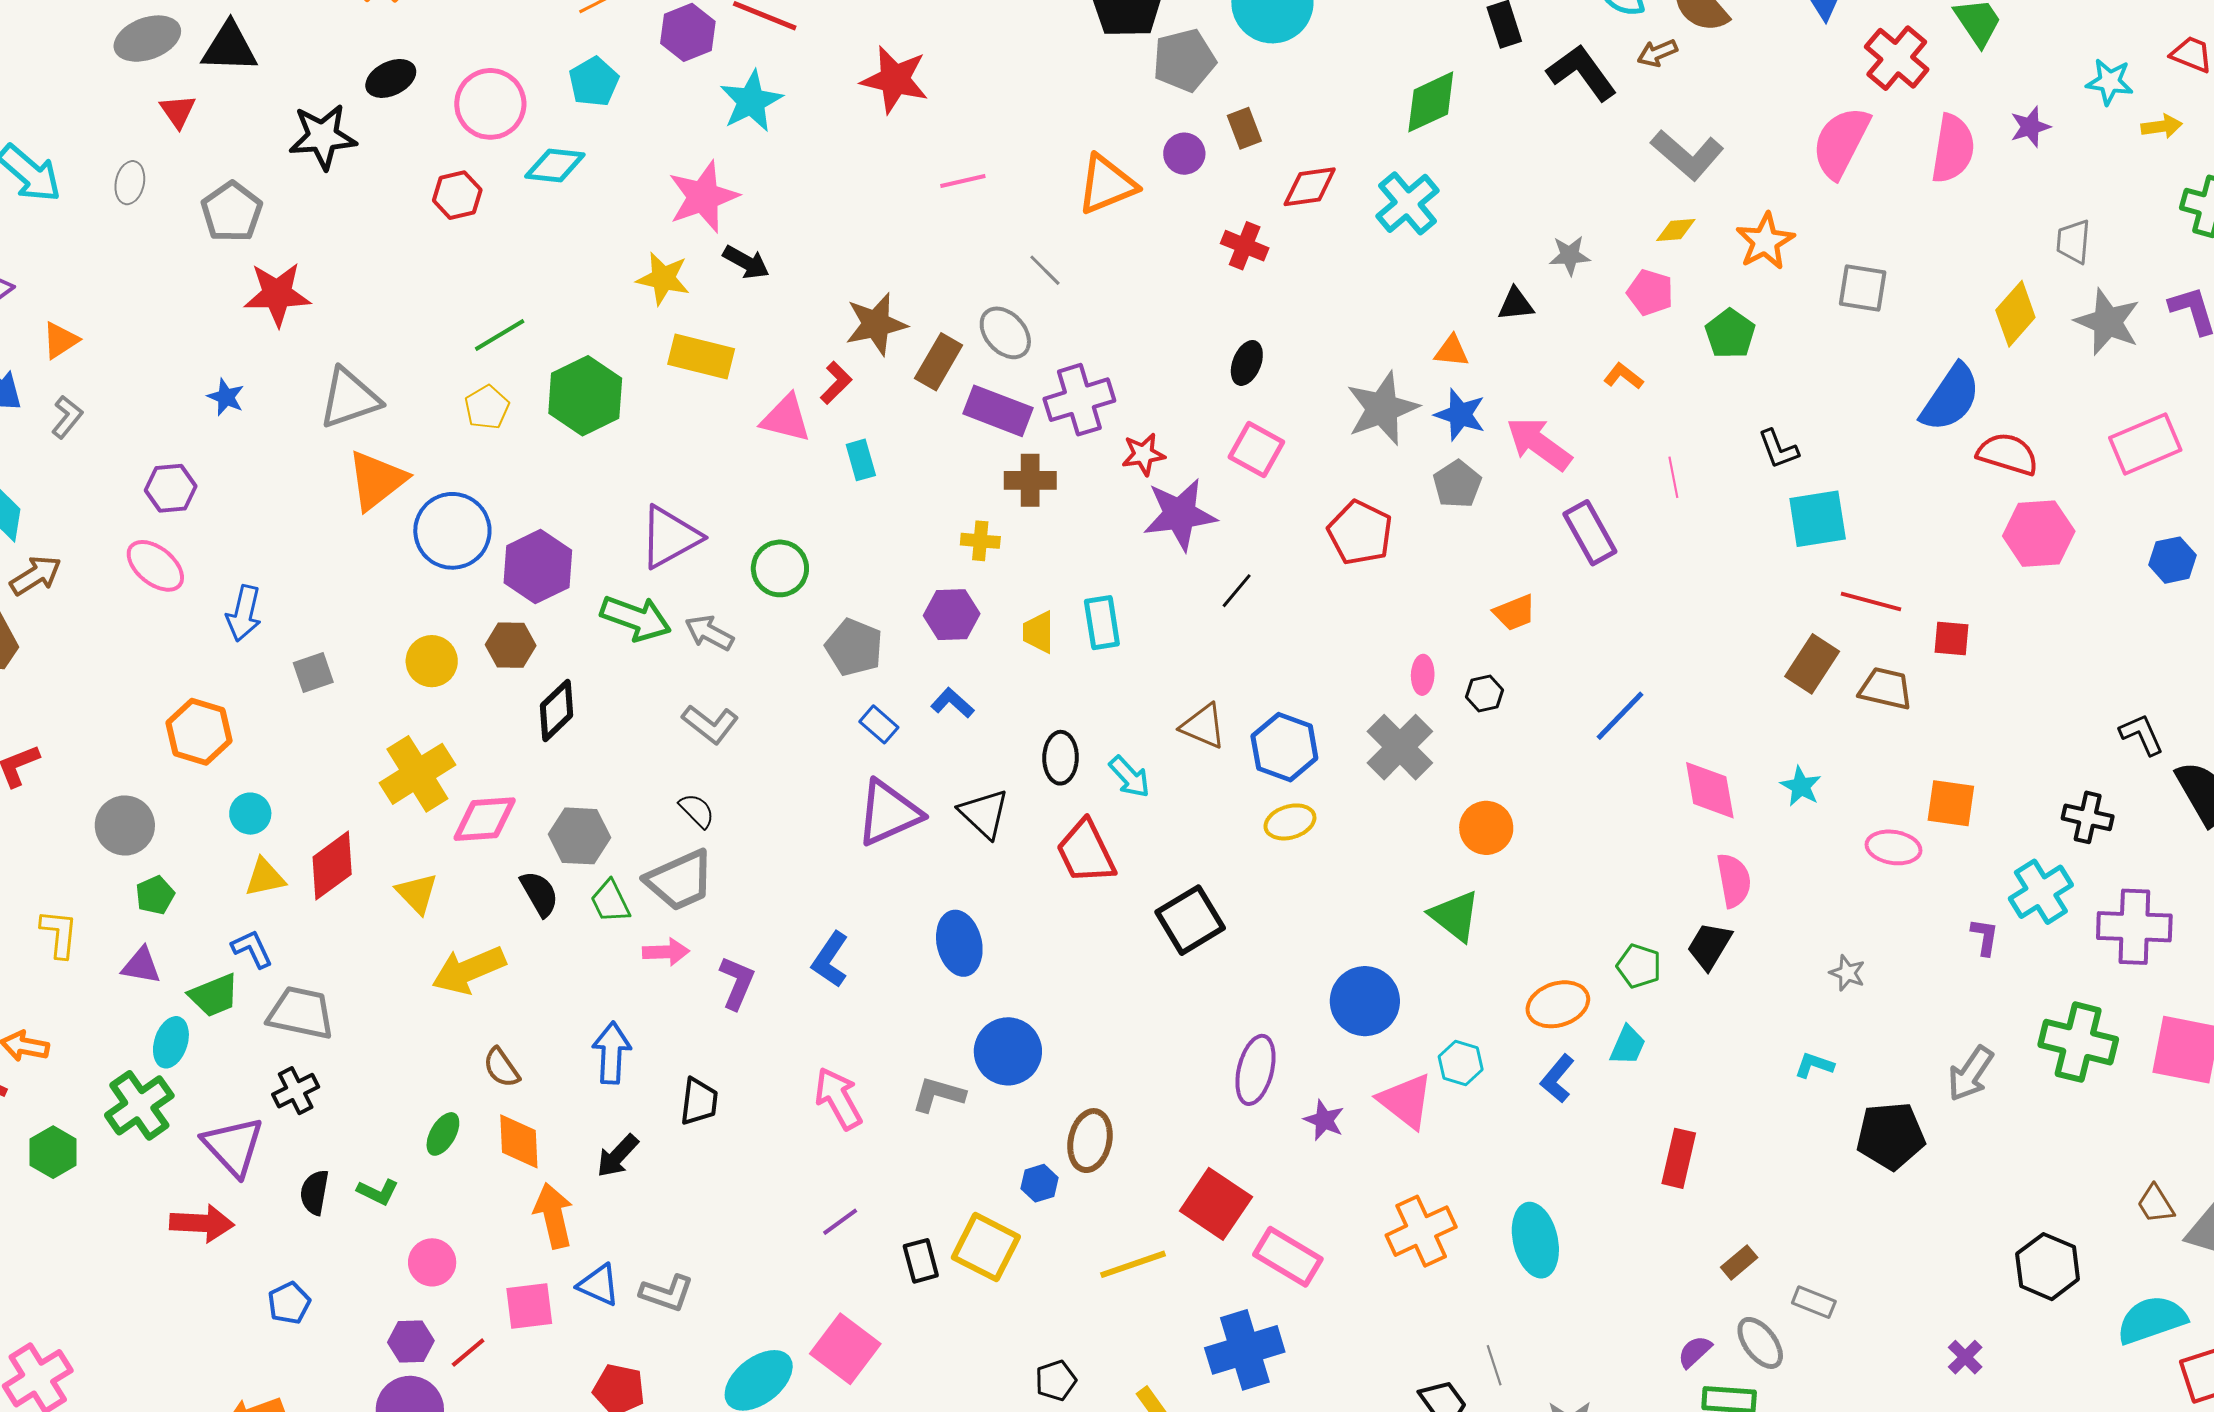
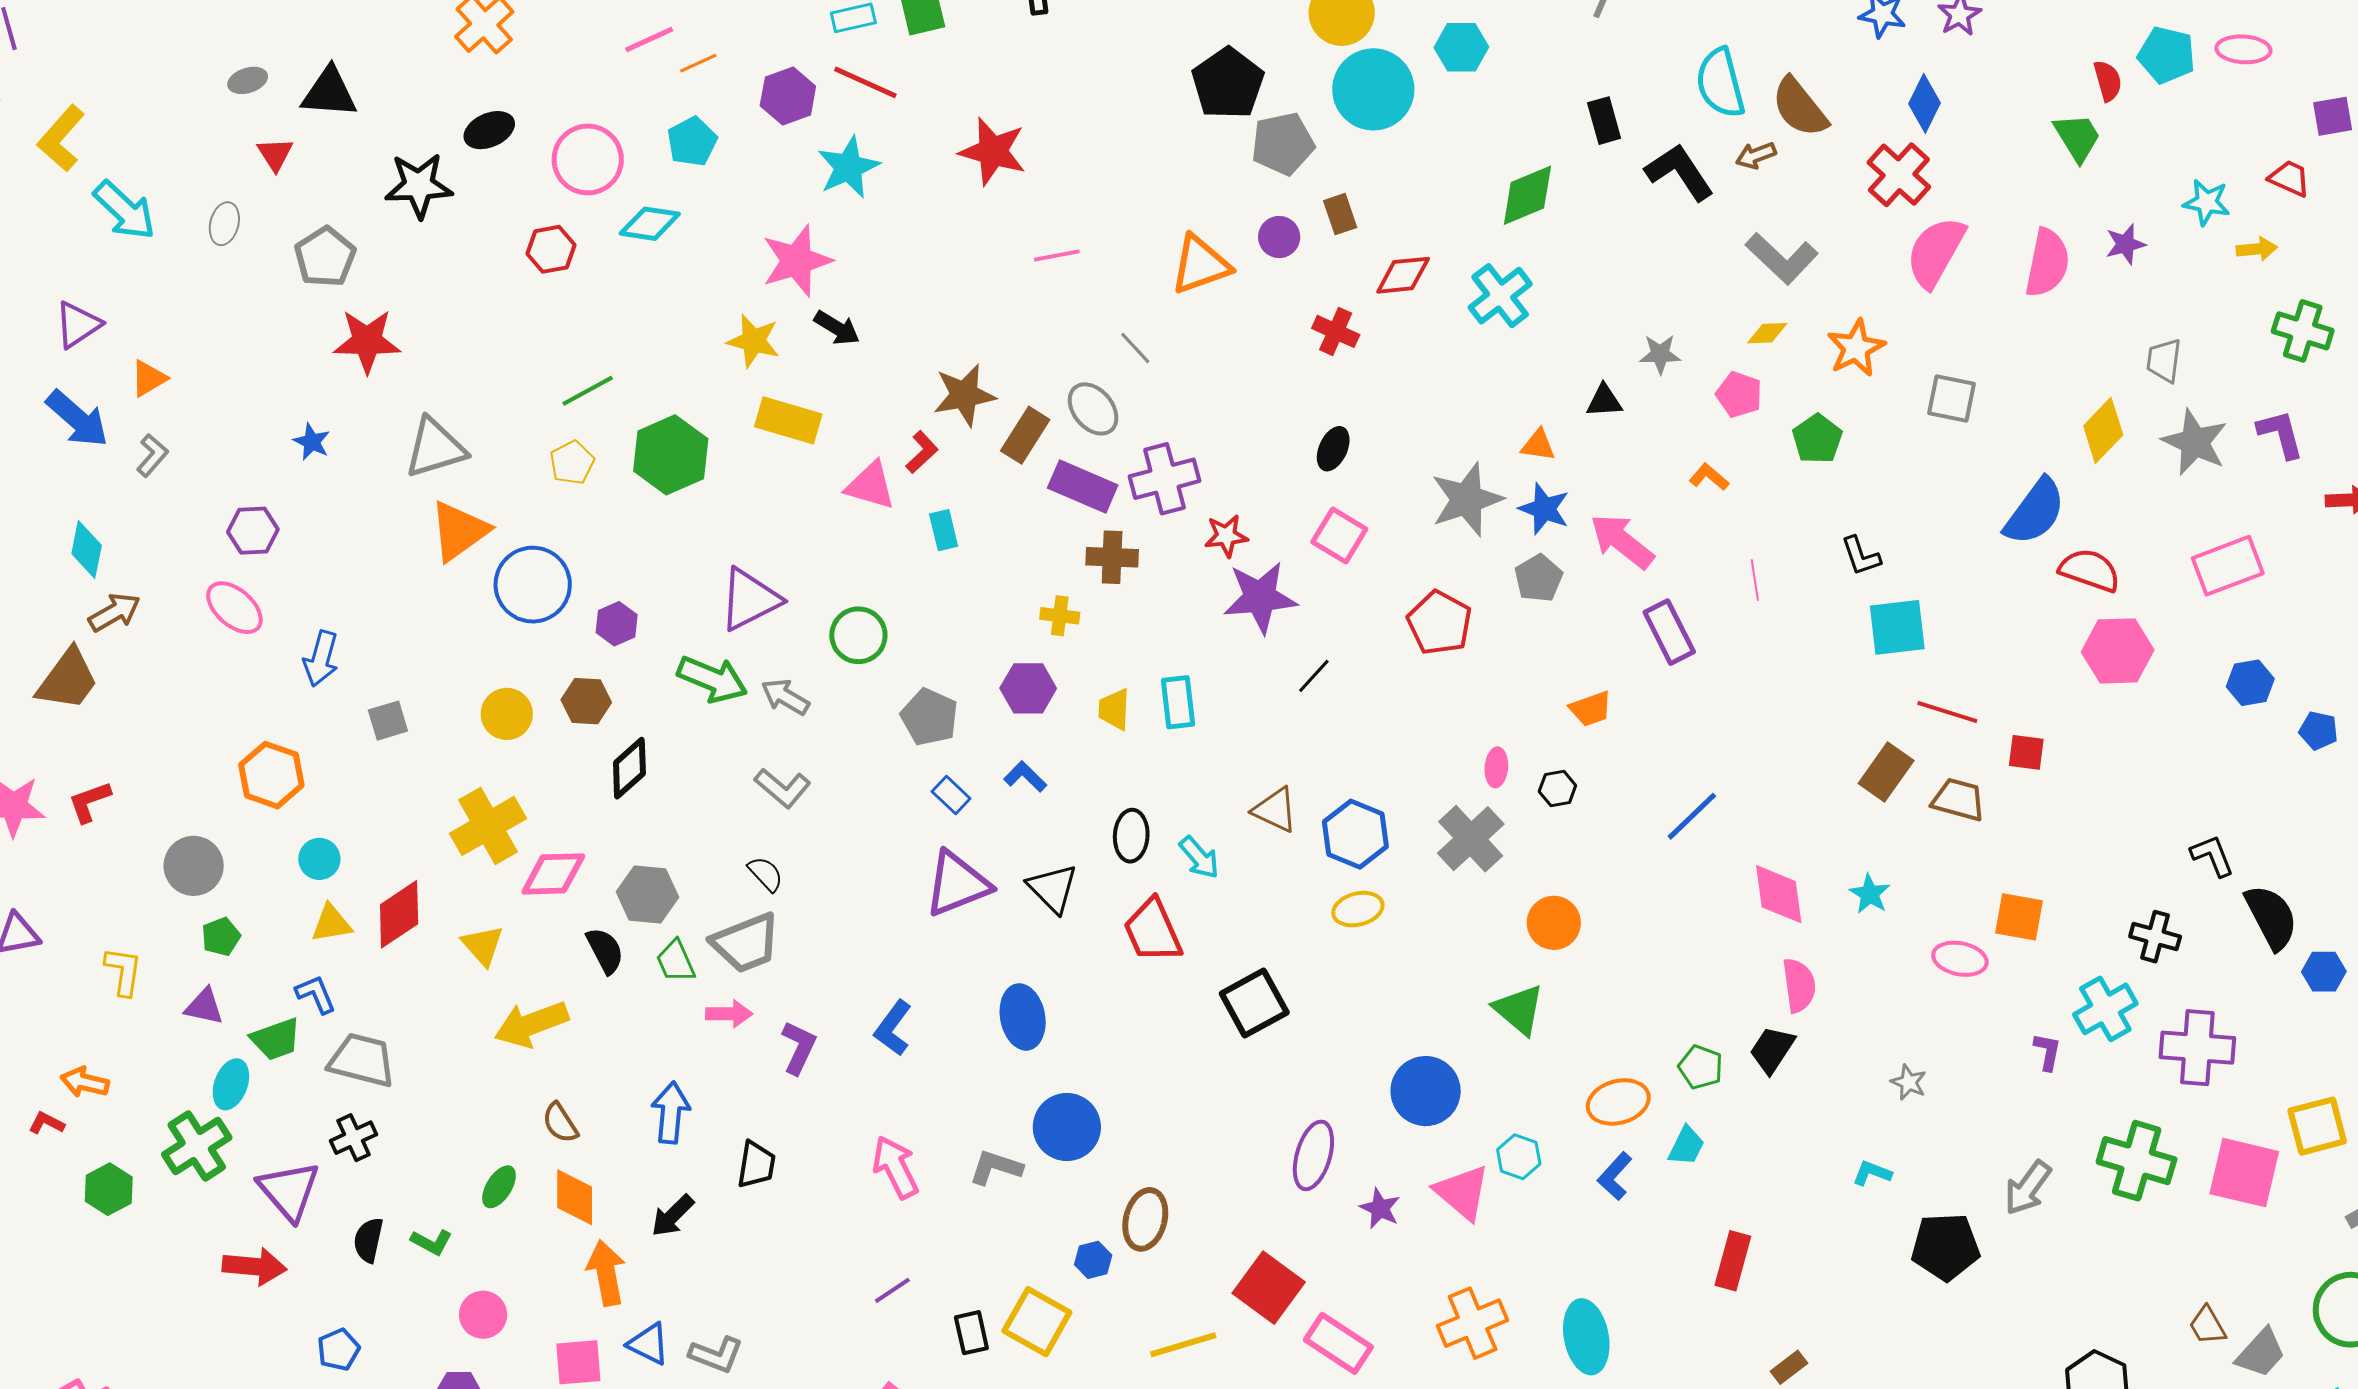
gray ellipse: (147, 39) -> (248, 80), size x0.6
red cross: (1897, 58) -> (1899, 175), moved
purple hexagon: (538, 567) -> (617, 624), size x0.6

